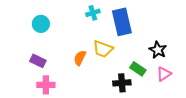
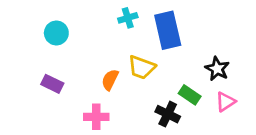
black cross: (122, 83) -> (168, 114), turned 30
pink cross: (46, 85) -> (96, 117), moved

